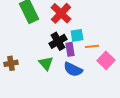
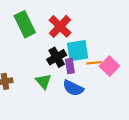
cyan square: (77, 35) -> (78, 51), size x1.5
pink square: (106, 60) -> (109, 66), moved

